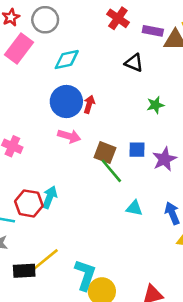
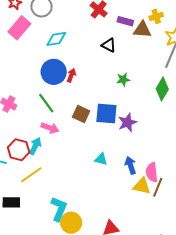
pink arrow: (69, 136) -> (50, 128), moved
blue square: (137, 150) -> (106, 114), size x1.6
green line: (111, 171) -> (46, 103), moved
yellow line: (45, 259) -> (31, 175), moved

